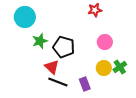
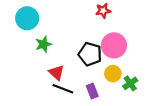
pink circle: (105, 42) -> (114, 45), size x1.5
black pentagon: (64, 47) -> (90, 54), moved
green cross: (120, 67) -> (130, 83), moved

